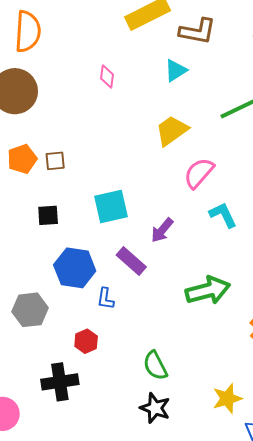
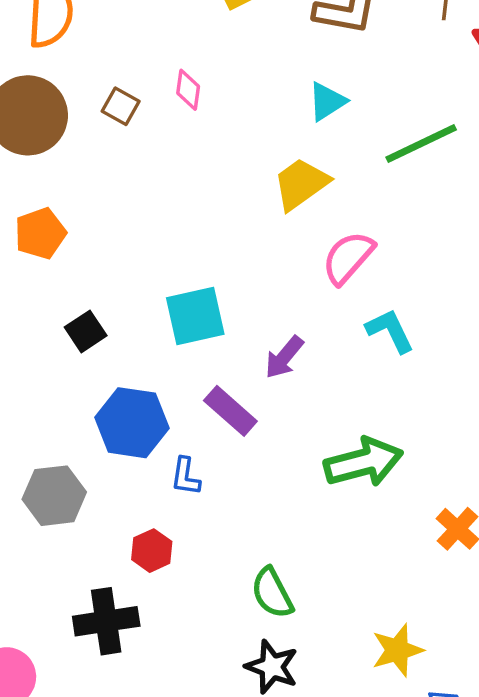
cyan triangle: (176, 70) -> (327, 102), moved
brown square: (55, 161) -> (121, 106), moved, turned 35
black square: (48, 215) -> (86, 331), turned -30

